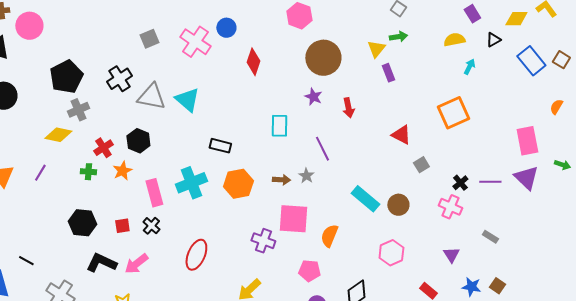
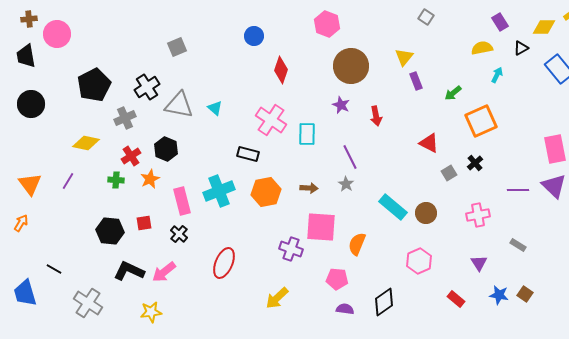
green arrow: (398, 37) -> (453, 93), moved, turned 150
pink cross: (195, 42) -> (271, 120), moved
cyan triangle: (187, 100) -> (215, 108), size x0.6
gray cross: (78, 110) -> (125, 118), moved
gray star: (306, 176) -> (346, 184), moved
black cross: (460, 183) -> (475, 163), moved
pink cross: (450, 207) -> (478, 215), turned -35
red square: (122, 226) -> (144, 223), moved

